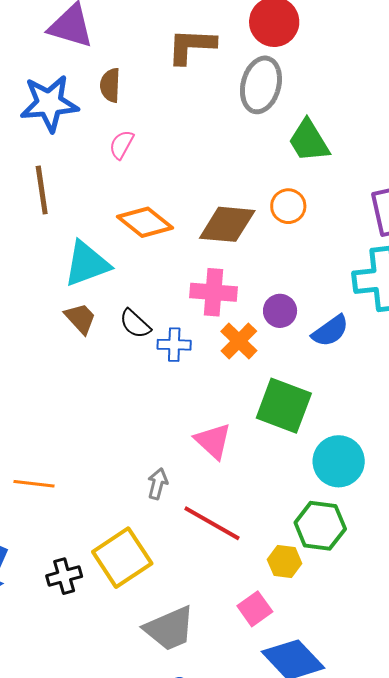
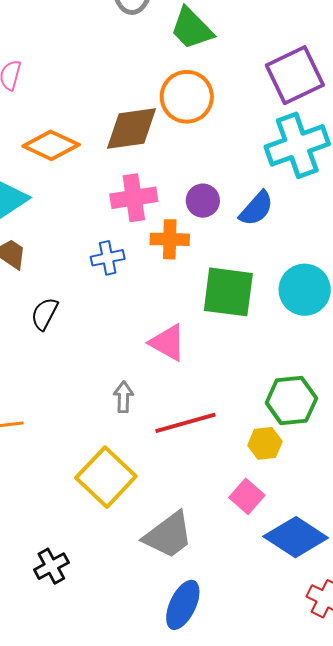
orange circle: (288, 206) -> (187, 97), size x1.5
black semicircle: (135, 324) -> (45, 314), moved, turned 88
orange cross: (239, 341) -> (170, 239), turned -30
cyan circle: (339, 461) -> (305, 290), moved
red line: (212, 523) -> (185, 423), turned -32
black cross: (64, 576) -> (51, 566), moved

